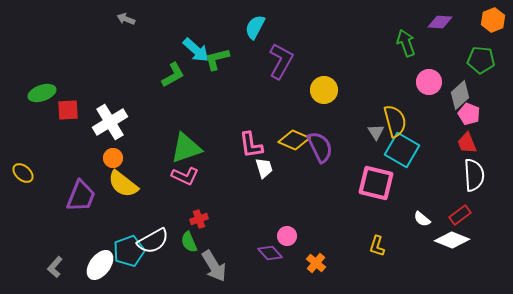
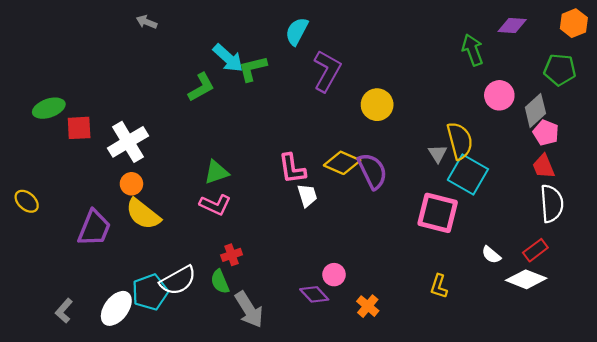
green triangle: (186, 148) -> (216, 172), size x0.7

